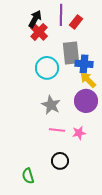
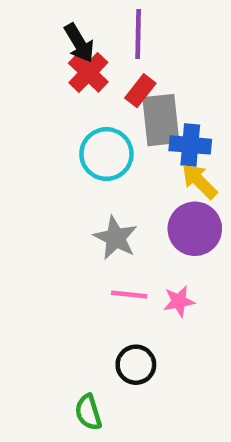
black arrow: (35, 19) -> (79, 43), turned 120
red rectangle: (76, 22) -> (140, 91), moved
green semicircle: (28, 176) -> (88, 412), moved

